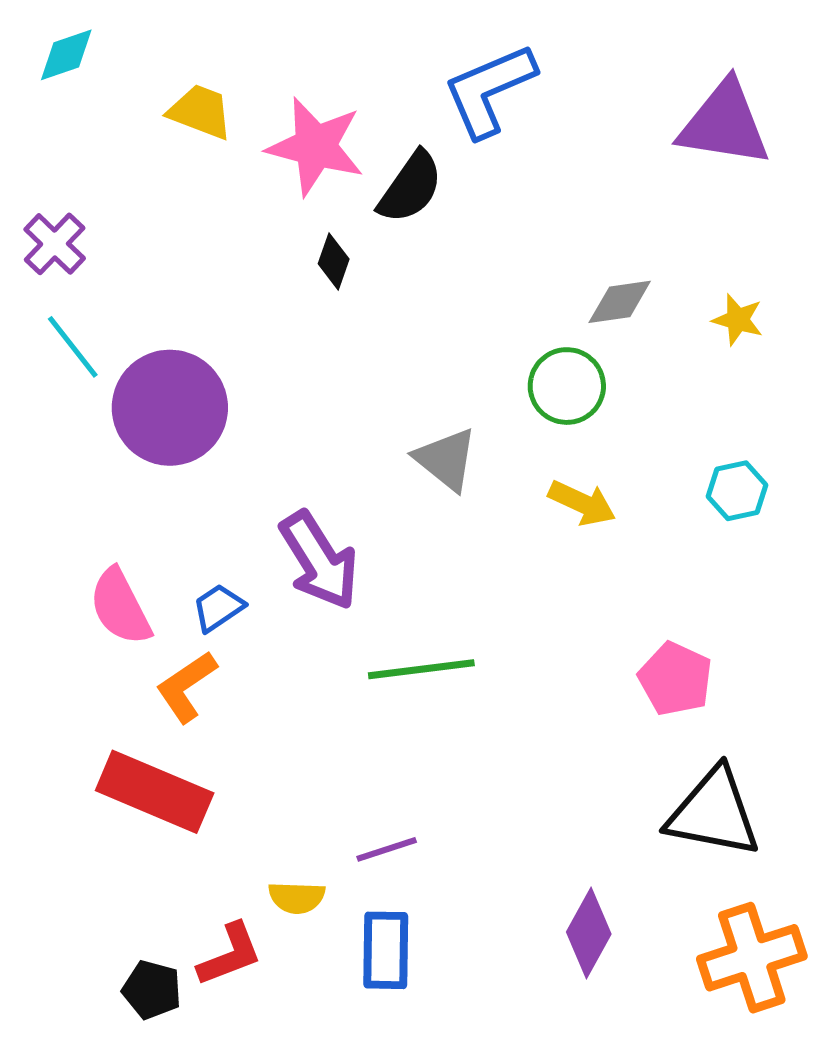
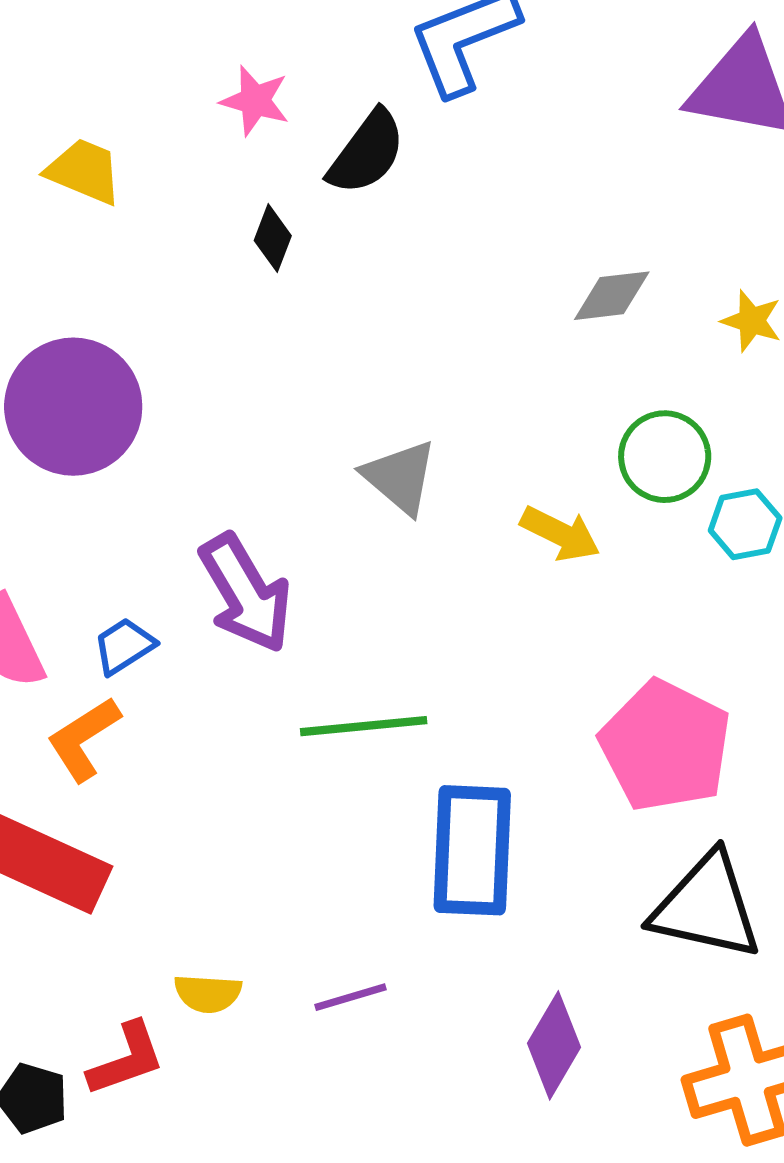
yellow trapezoid: (200, 112) -> (84, 171), moved
pink star: (315, 146) -> (255, 101), size x0.6
green circle: (567, 386) -> (665, 457), moved
pink pentagon: (675, 679) -> (665, 746), size x1.5
purple line: (387, 849) -> (351, 997), moved
blue rectangle: (386, 950) -> (472, 850), moved, size x1.4

